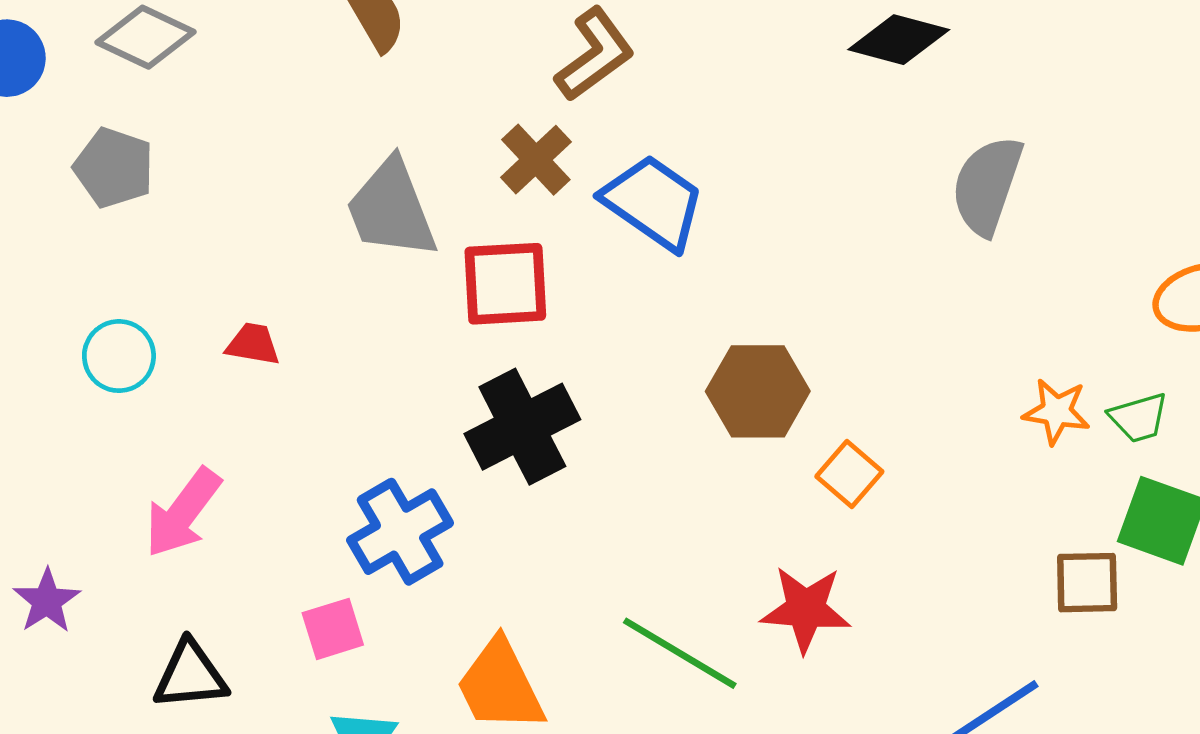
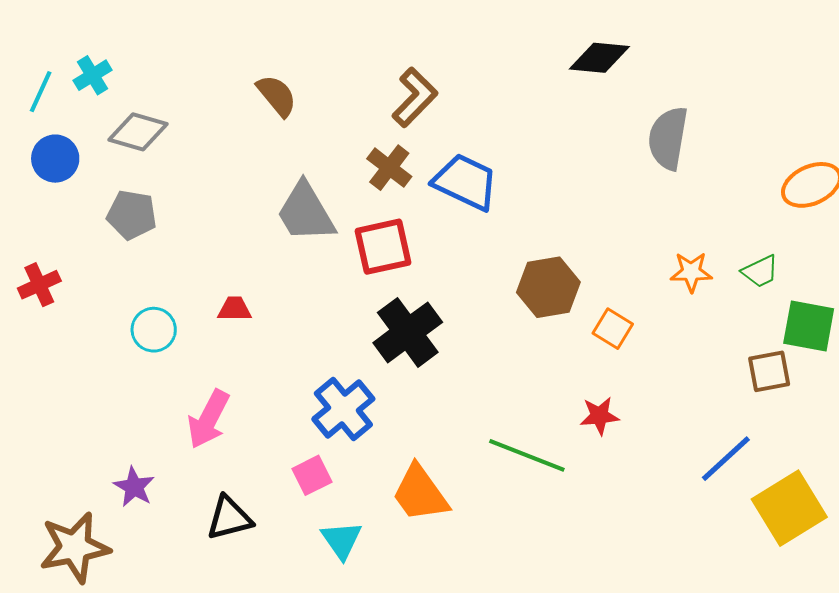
orange star: (1056, 411) -> (691, 272), moved
green trapezoid: (1139, 418) -> (760, 271), moved
red star: (806, 609) -> (599, 416), size x0.7

